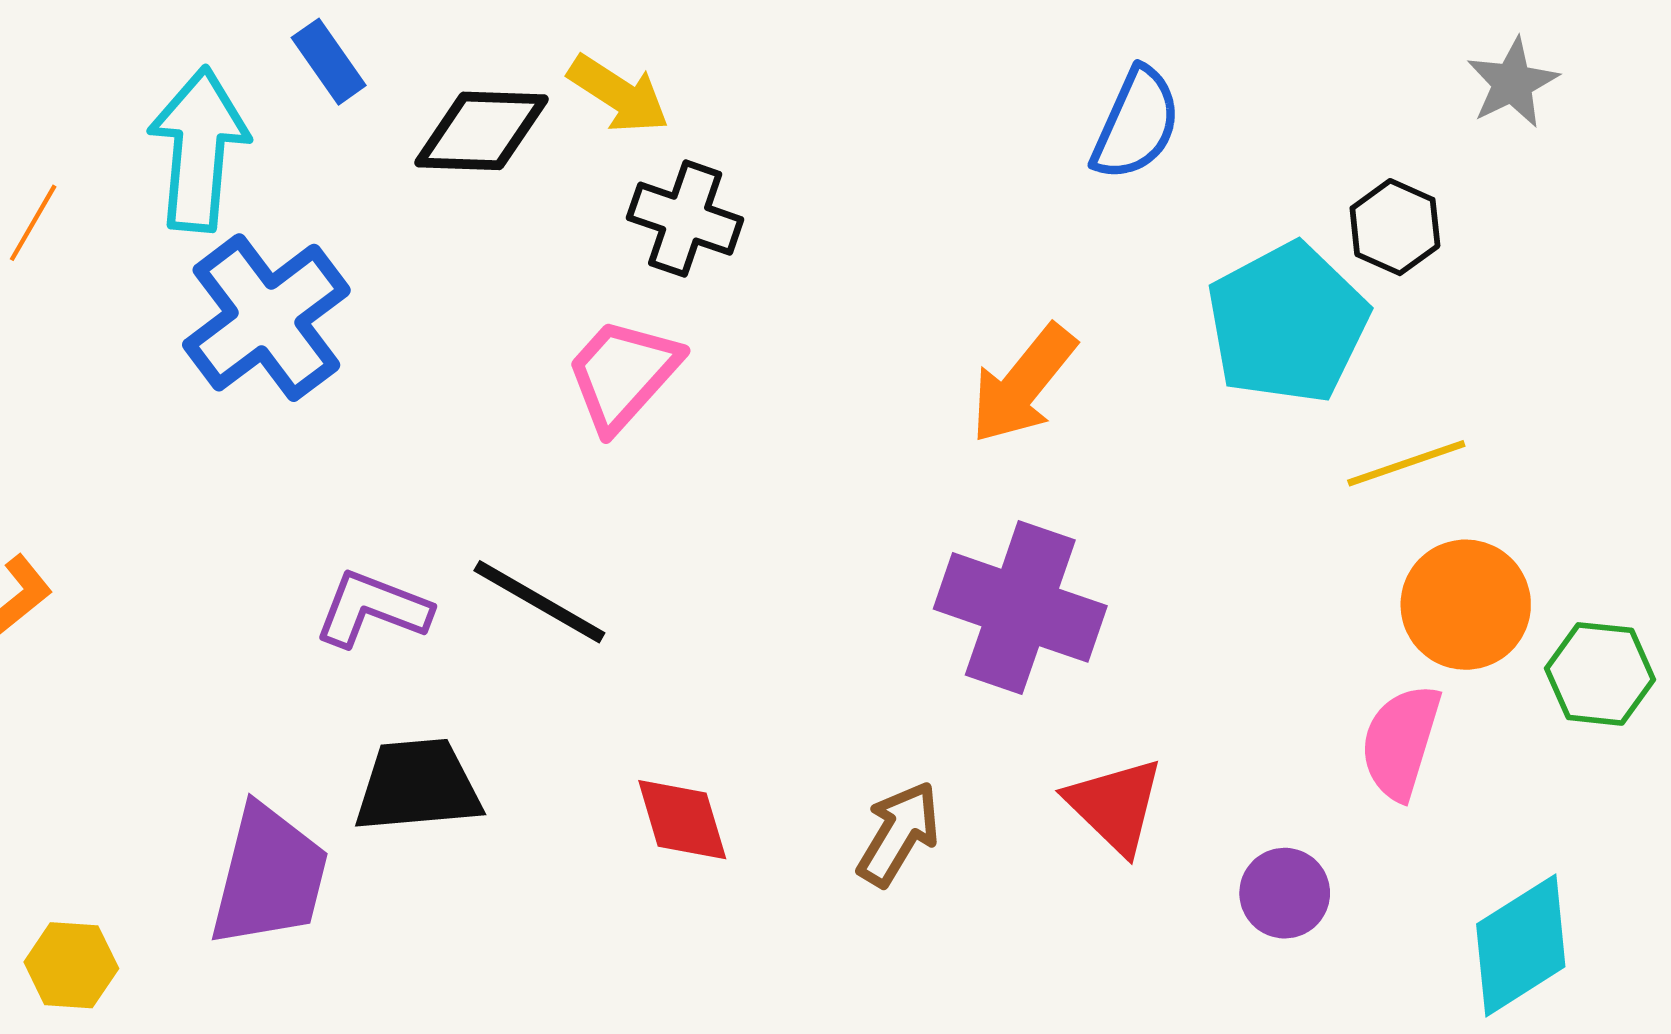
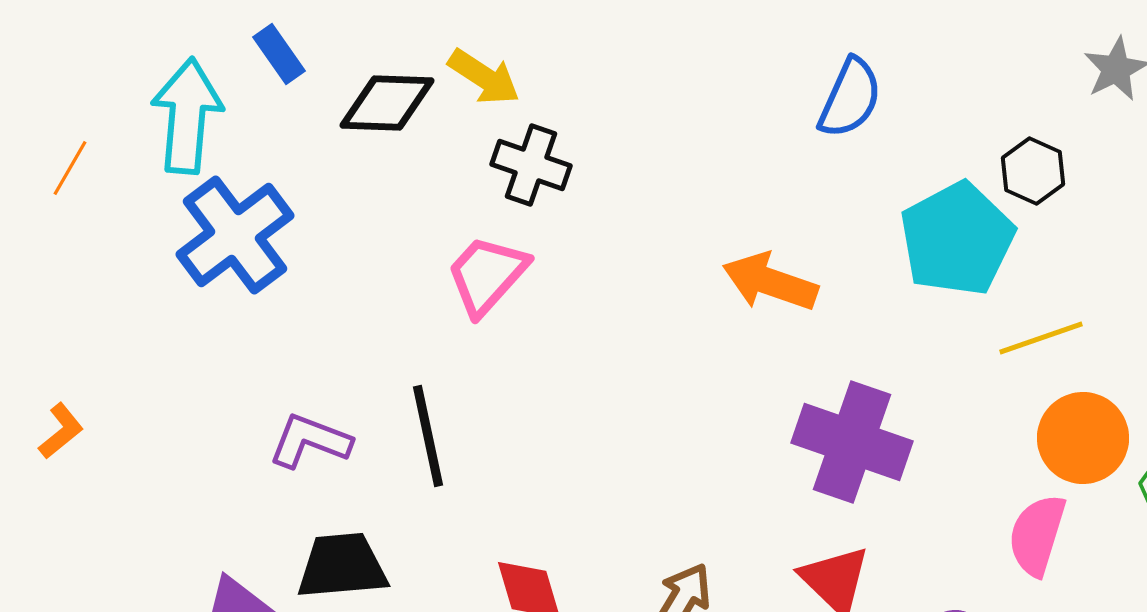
orange arrow: (1023, 384) -> (770, 282), turned 70
black line: (539, 602) -> (428, 436), turned 48
purple cross: (1020, 607) -> (852, 442), moved

